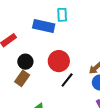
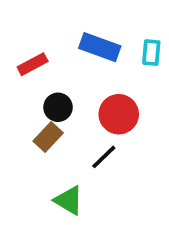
cyan rectangle: (62, 15) -> (151, 53), moved
black line: (67, 80) -> (104, 157), moved

